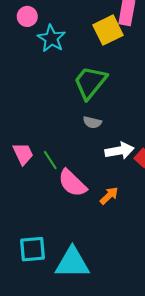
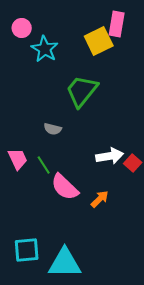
gray semicircle: (92, 122) -> (53, 129), moved

